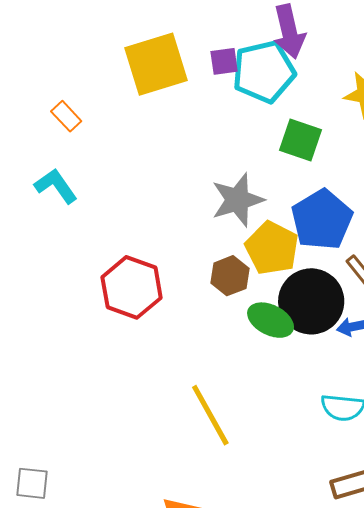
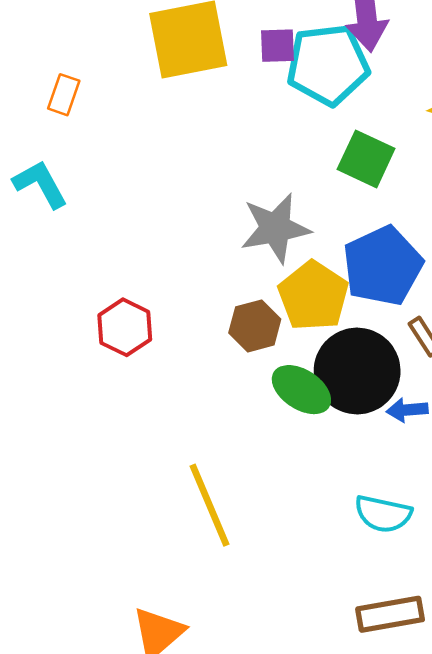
orange rectangle: (66, 116) -> (64, 95), turned 56
red hexagon: (132, 287) -> (125, 327), size x0.7

